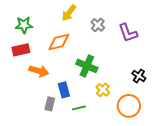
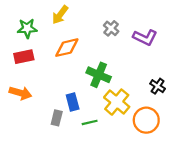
yellow arrow: (69, 13) -> (60, 15), moved
purple L-shape: (128, 33) -> (145, 37), turned -45
orange arrow: (39, 71) -> (20, 93), moved
yellow cross: (103, 90) -> (117, 102), size x1.6

